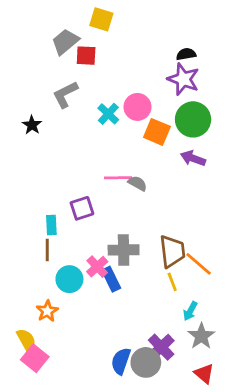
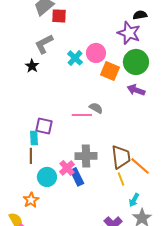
black semicircle: (186, 54) -> (140, 15), moved
black star: (32, 125) -> (32, 66), moved
pink line: (118, 178) -> (82, 115), moved
purple square: (82, 208) -> (44, 126), moved, turned 30

